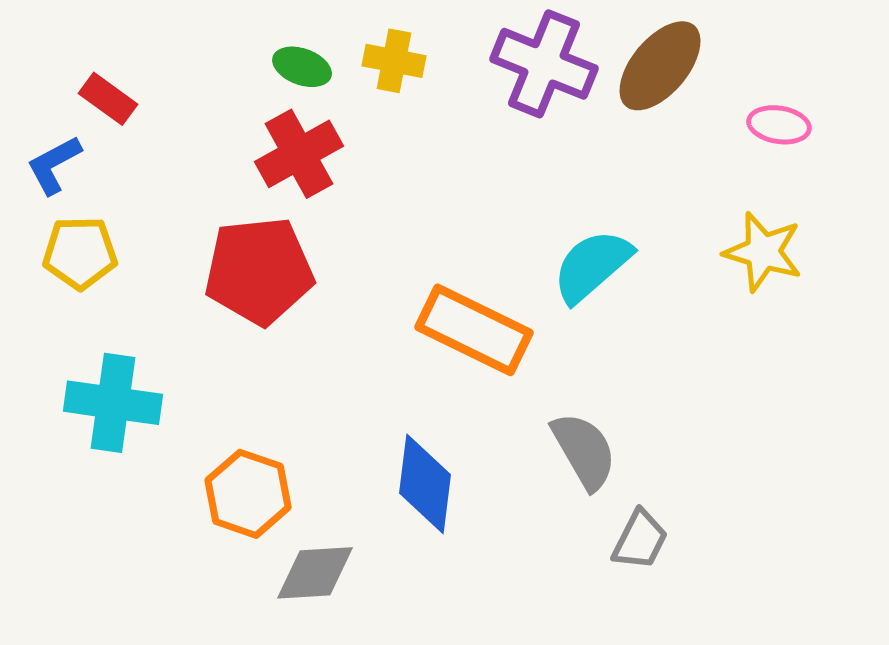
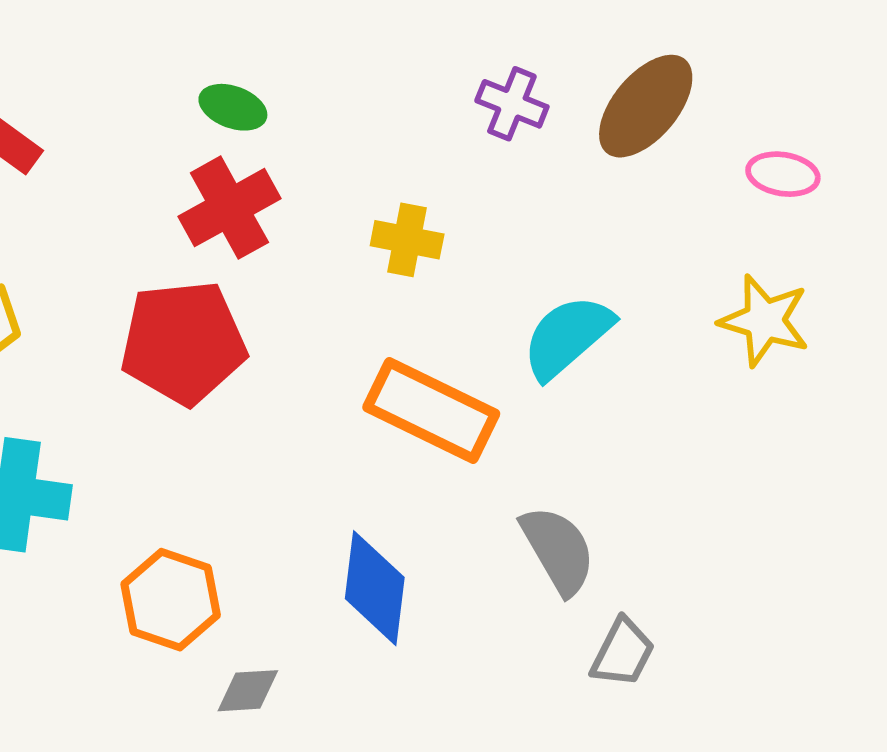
yellow cross: (394, 61) -> (407, 240), moved
purple cross: (544, 64) -> (512, 104), size x0.6
gray diamond: (315, 573) -> (248, 691), size x0.7

